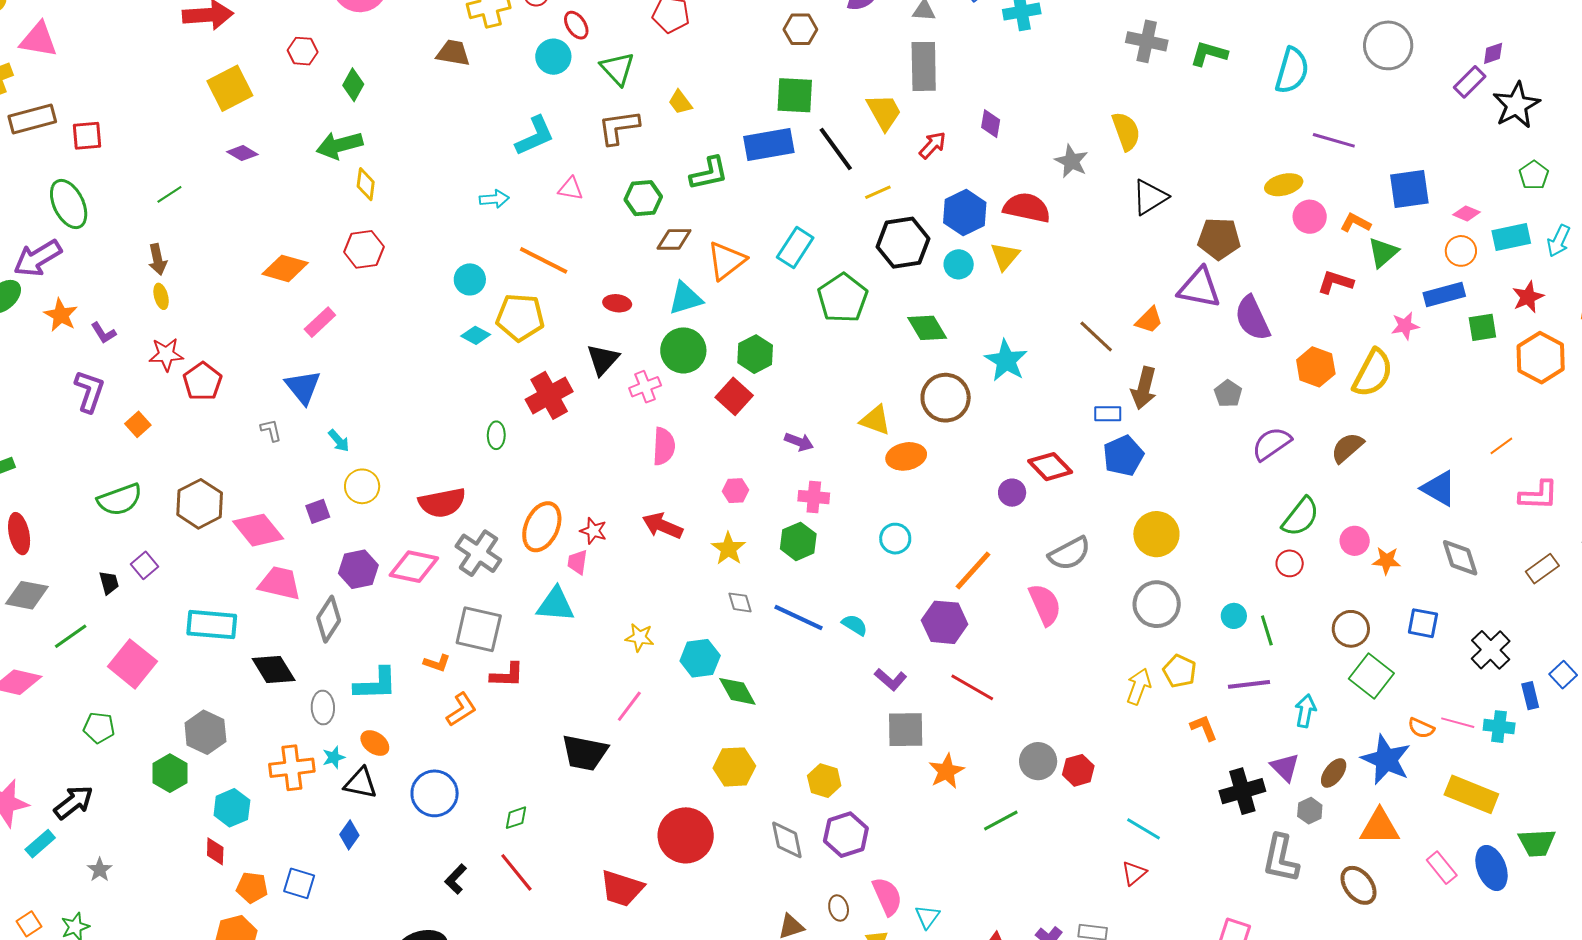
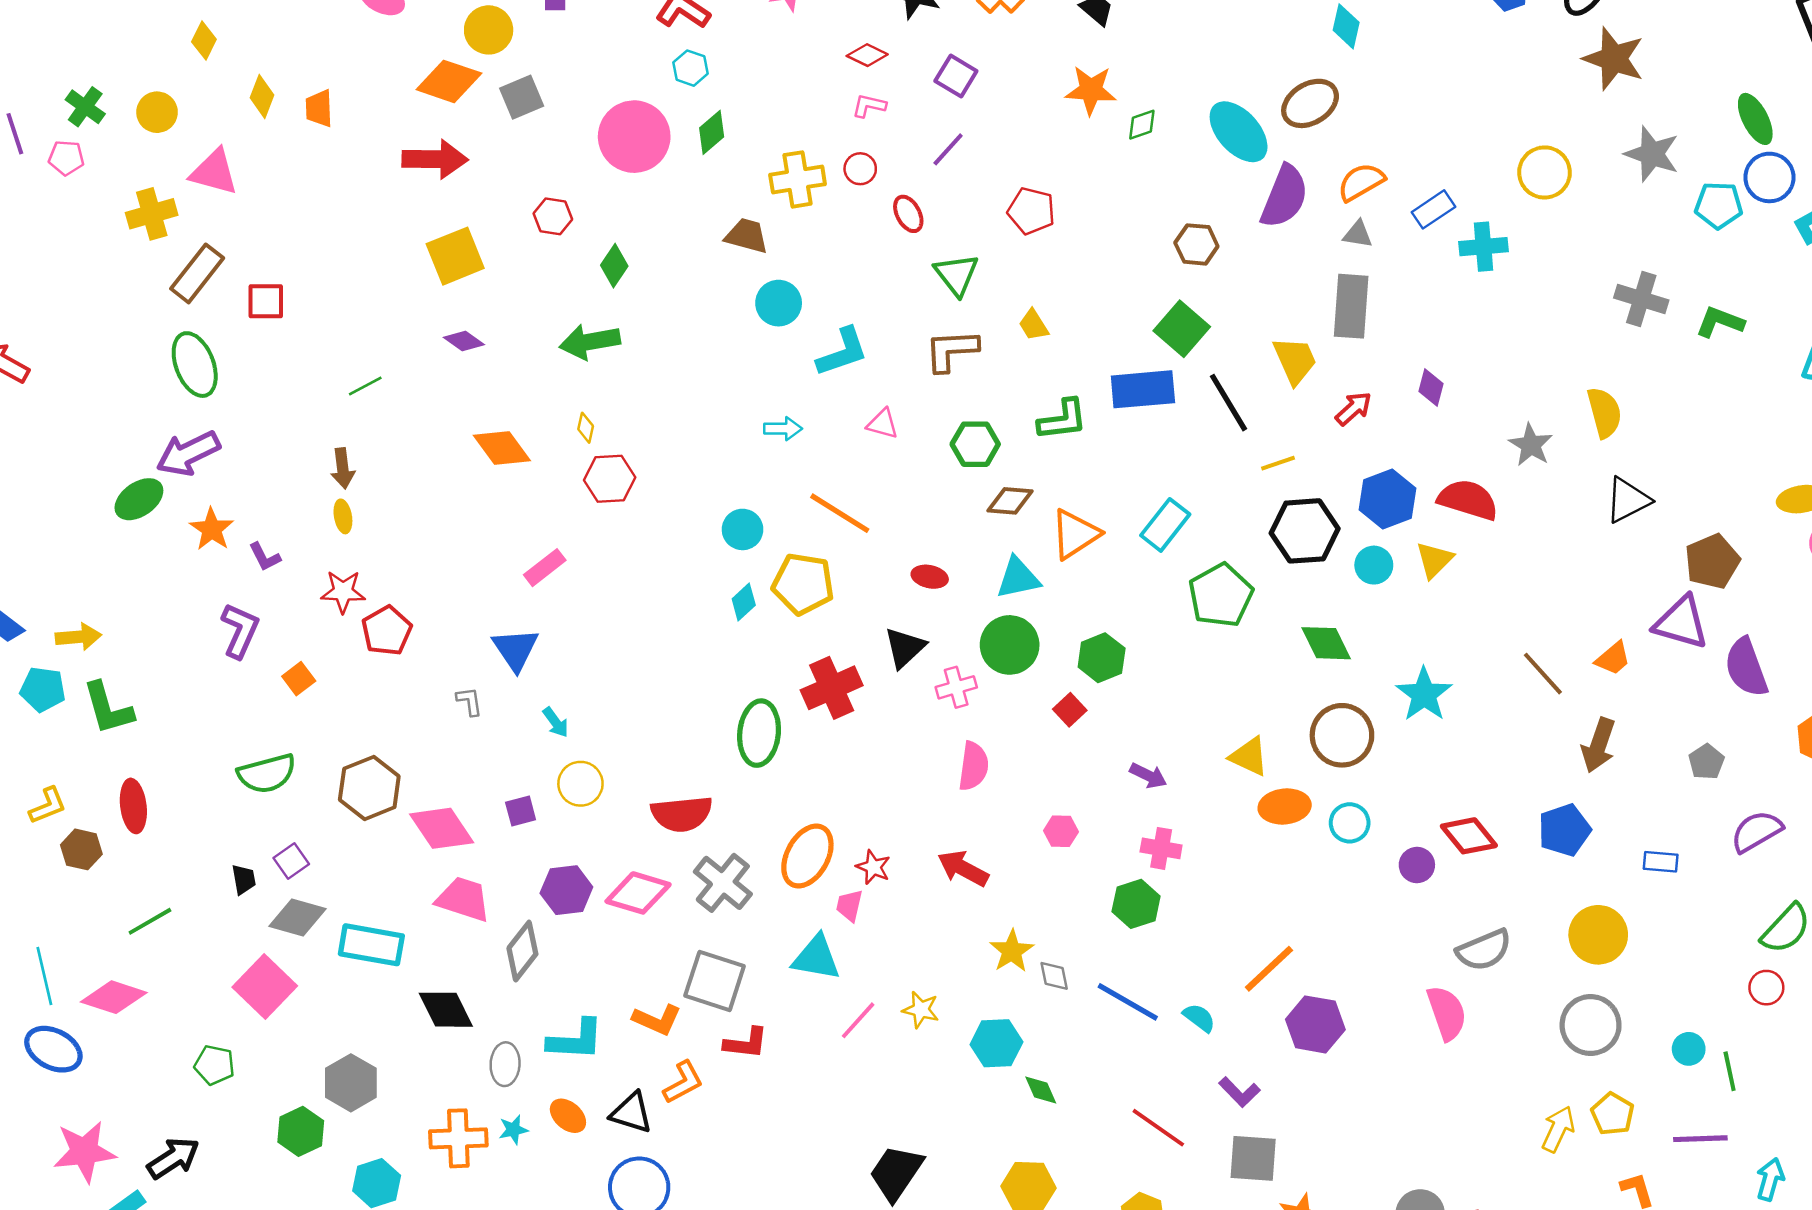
cyan circle: (553, 57) -> (779, 303), moved
green square: (795, 95) -> (1182, 329), turned 33
brown rectangle: (32, 119) -> (197, 273), turned -42
yellow diamond: (366, 184) -> (586, 428), moved, size x0.7
green ellipse: (69, 204) -> (195, 365), moved
brown pentagon: (1219, 239) -> (1712, 561), turned -30
orange diamond: (285, 268) -> (502, 448), moved, turned 33
cyan diamond: (476, 335) -> (744, 602), turned -76
red square: (734, 396) -> (1070, 710), size x0.7
blue rectangle: (1108, 414) -> (1661, 862), moved
green ellipse: (496, 435) -> (759, 733), size x1.8
cyan circle: (895, 539) -> (1350, 823), moved
yellow star: (728, 549) -> (1012, 951), moved
orange line: (973, 571) -> (1269, 969), moved
gray diamond: (27, 595) -> (298, 918), moved
green line: (71, 636) -> (150, 921), moved
orange L-shape: (437, 663) -> (657, 1020), size x1.4
red line: (972, 687) -> (1158, 1128), moved
green diamond: (737, 691) -> (1041, 1090), size x0.7
pink line: (629, 706) -> (858, 1020), moved
black trapezoid: (585, 753) -> (896, 1173), moved, turned 108
black triangle: (361, 783) -> (631, 1113), moved

